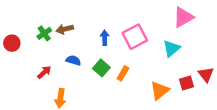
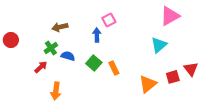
green cross: (44, 33) -> (51, 48), moved
pink square: (135, 37) -> (109, 20), moved, size x0.6
orange rectangle: (123, 73) -> (114, 68), turned -56

